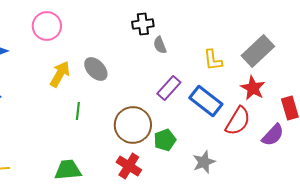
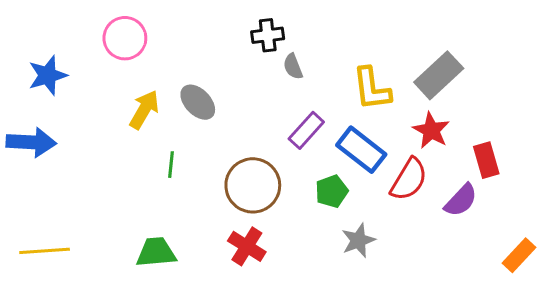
yellow L-shape: (213, 60) -> (372, 89), size x1.4
green pentagon: (165, 140) -> (332, 191), moved

